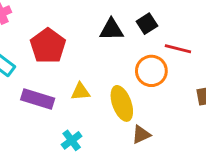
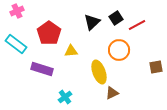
black triangle: (111, 30) -> (92, 22), turned -42
red line: (178, 49) -> (137, 25), moved, turned -42
yellow triangle: (80, 92) -> (71, 51), moved

